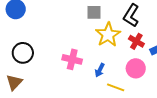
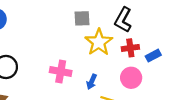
red cross: (136, 41) -> (130, 48), turned -35

